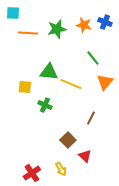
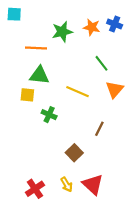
orange line: (28, 33) -> (36, 48), moved
green triangle: (49, 72) -> (39, 75), moved
red triangle: (85, 156) -> (93, 184), moved, size x1.5

